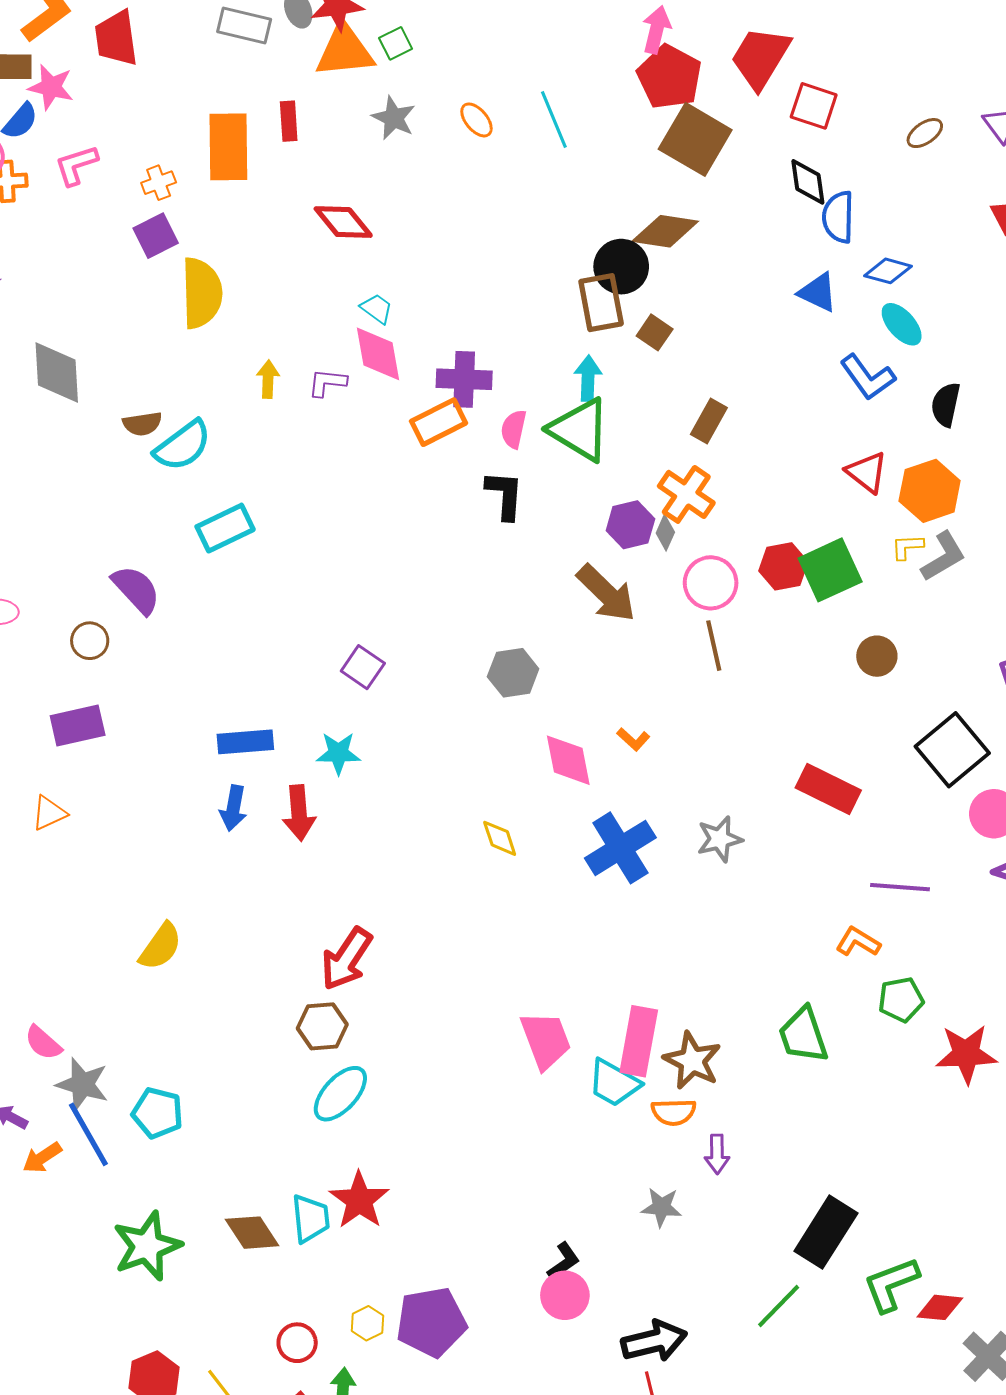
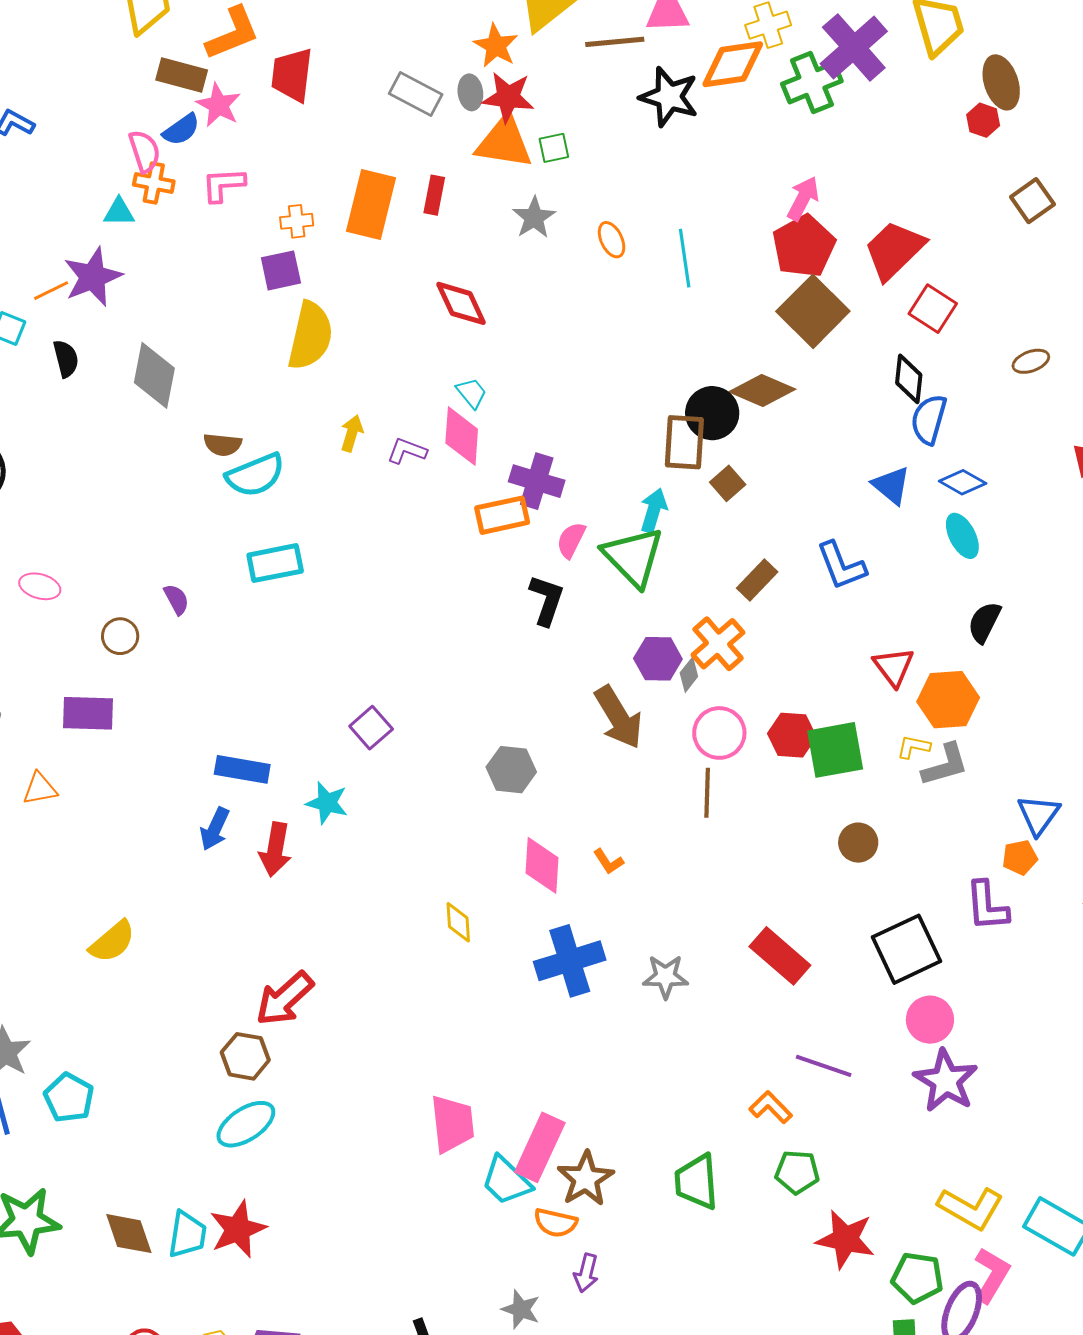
blue L-shape: (868, 377) -> (841, 566), moved
purple semicircle: (136, 590) -> (176, 599), size x0.6

